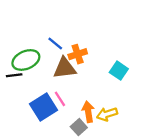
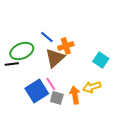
brown triangle: (65, 68) -> (55, 58), turned -35
yellow arrow: (107, 114) -> (92, 87), moved
gray square: (79, 127) -> (57, 98), moved, turned -32

